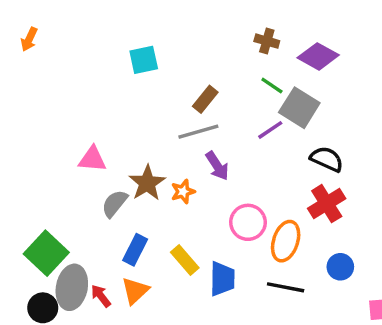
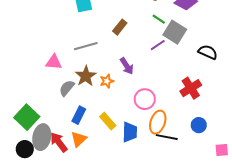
gray line: (198, 132) -> (86, 46), moved
black semicircle: (327, 159) -> (208, 52), moved
orange ellipse: (286, 241) -> (158, 122), moved
red arrow: (101, 296) -> (59, 142), size x1.5

